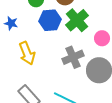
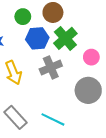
gray cross: (73, 57) -> (51, 67), moved

